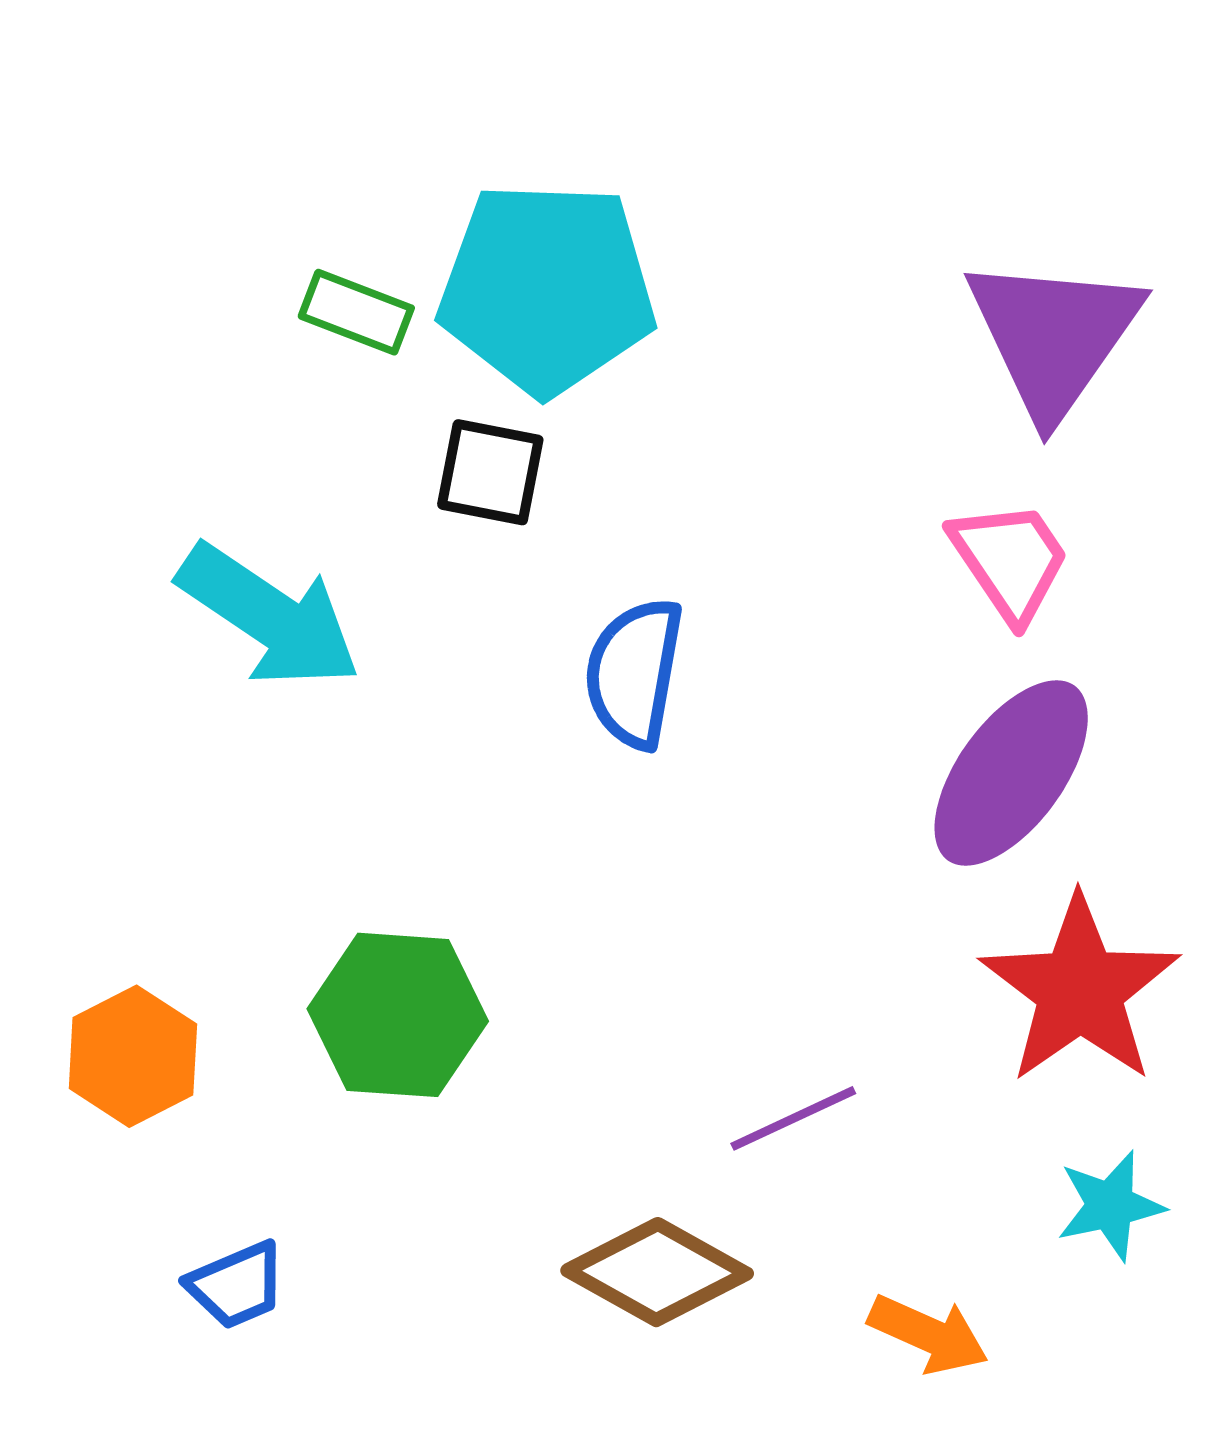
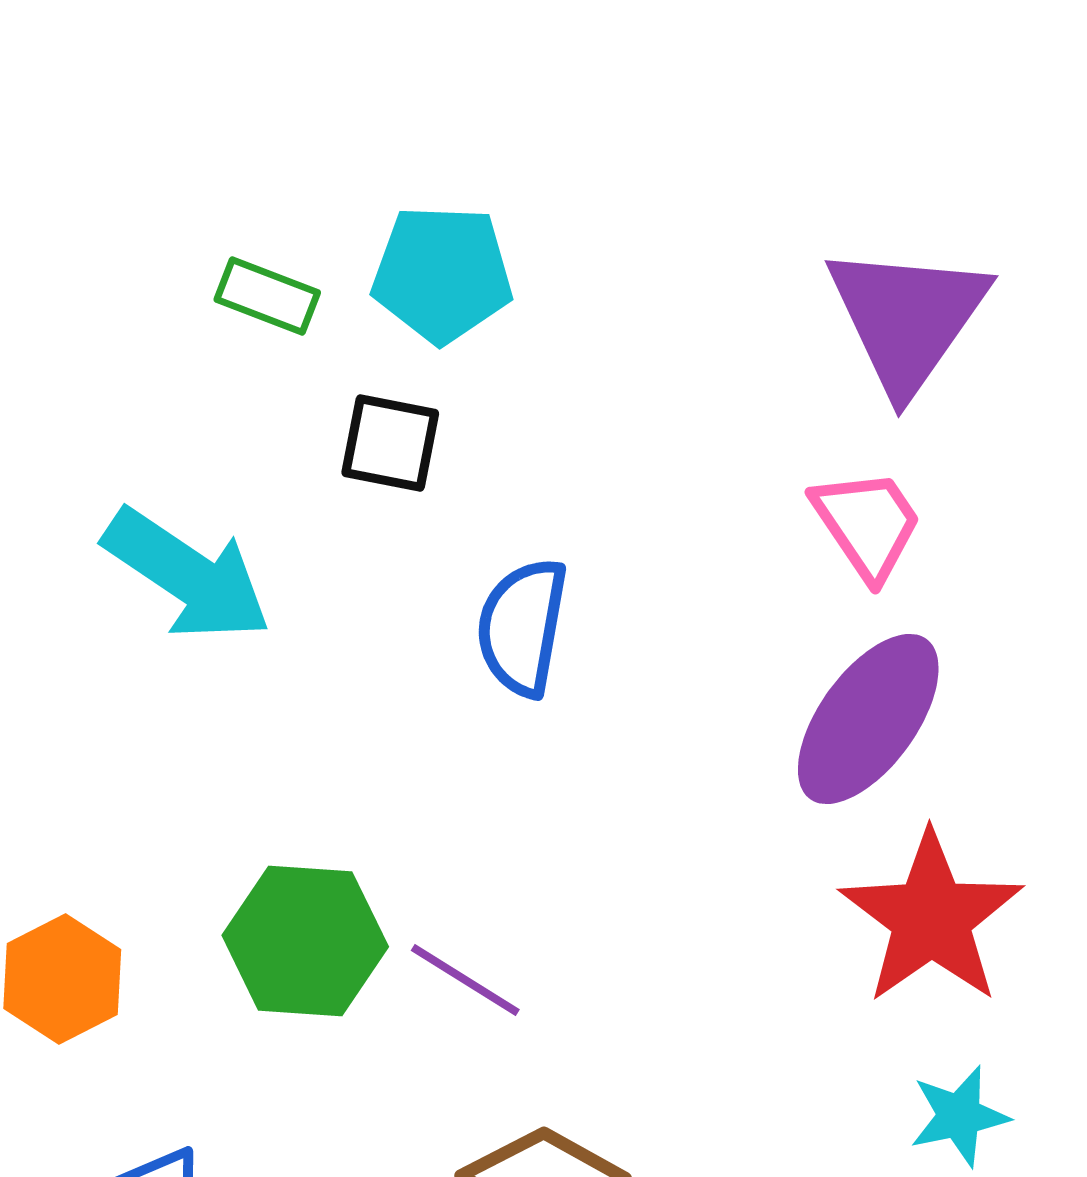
cyan pentagon: (547, 288) -> (442, 274), size x0.7
purple line: (793, 1118) -> (465, 980), moved, turned 57

